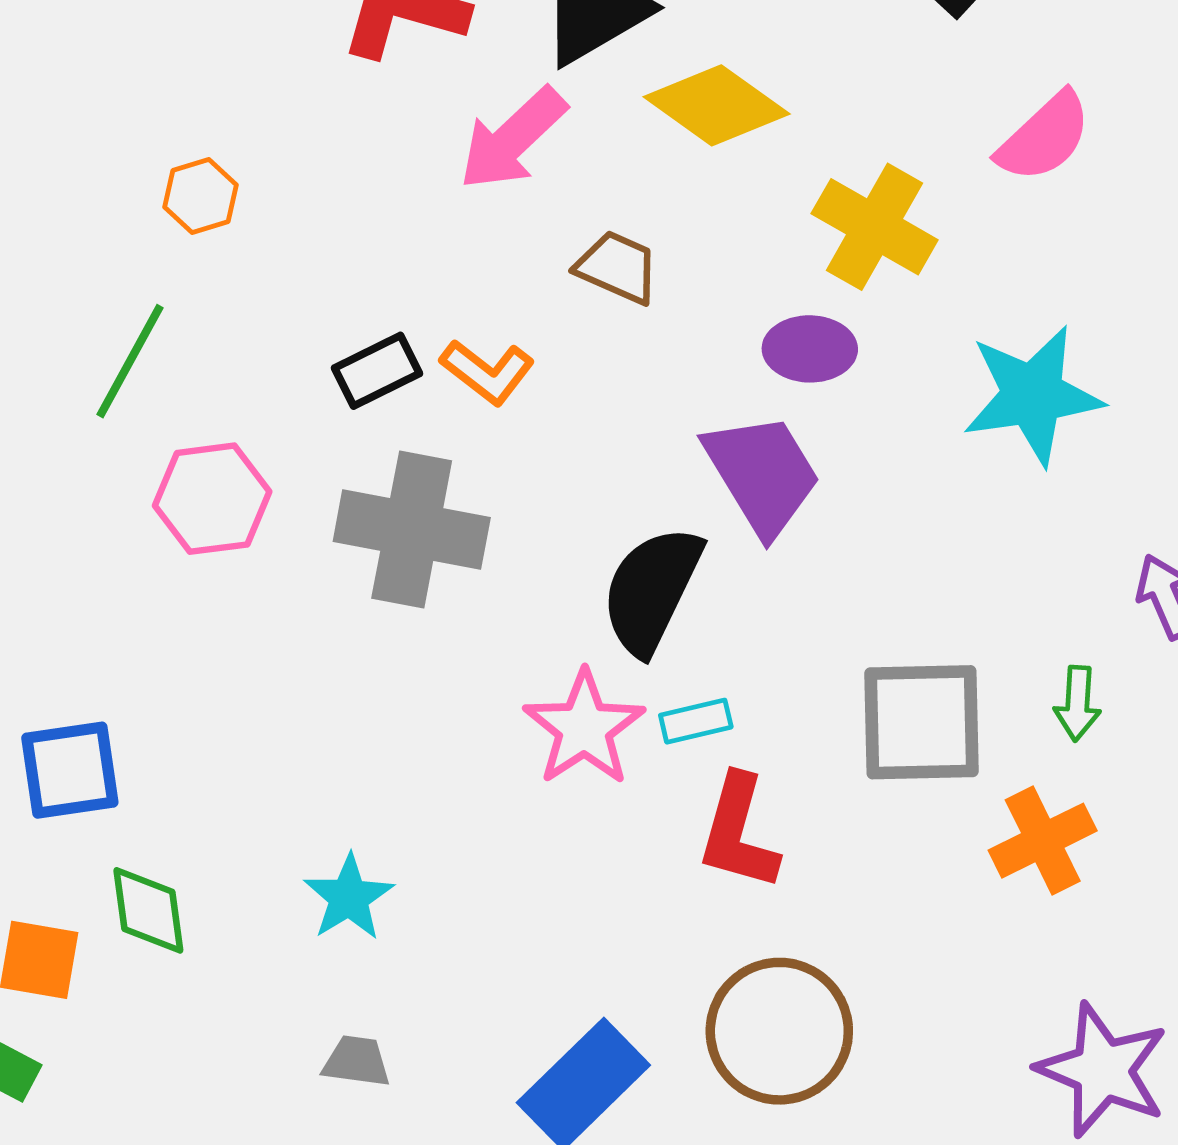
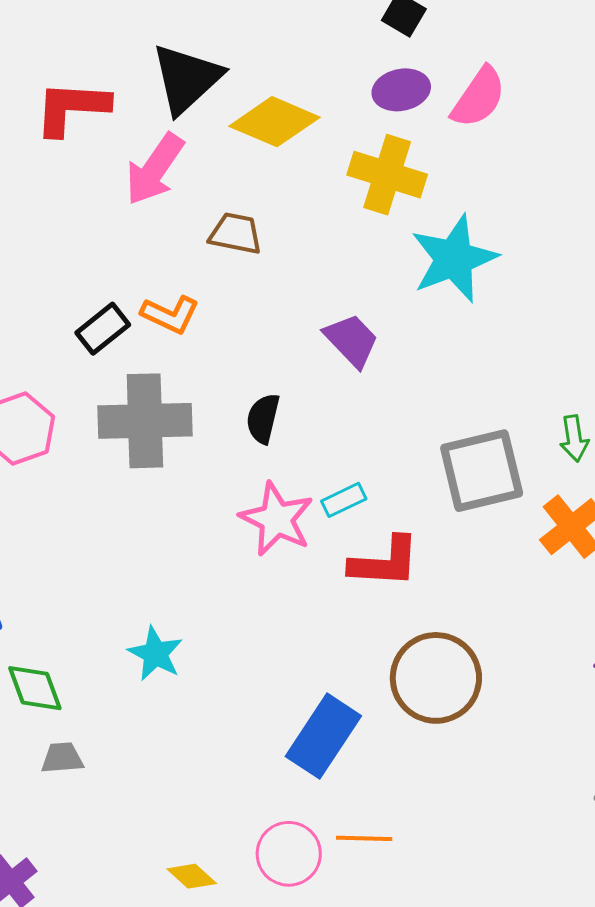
purple ellipse: (810, 349) -> (401, 90), moved
cyan star: (1033, 395) -> (454, 259), moved
purple trapezoid: (762, 474) -> (352, 340), size x0.7
black semicircle: (652, 590) -> (263, 419), moved, size x0.6
red L-shape: (739, 832) -> (385, 562), turned -90
gray trapezoid: (357, 1061) -> (62, 758), moved

